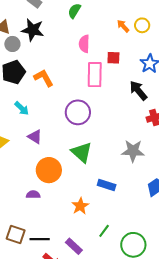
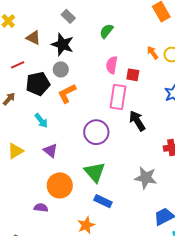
gray circle: (12, 44) -> (61, 69), moved
red square: (113, 58) -> (133, 75), moved
orange L-shape: (44, 78) -> (67, 93), turned -95
black arrow: (138, 91) -> (137, 121), moved
blue rectangle: (107, 185) -> (103, 201), moved

